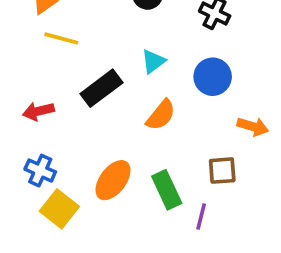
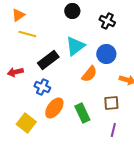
cyan triangle: (153, 61) -> (75, 46), size x1.5
orange semicircle: (161, 115) -> (89, 74), moved
blue cross: (40, 171) -> (42, 87), moved
purple line: (201, 217) -> (113, 130), moved

